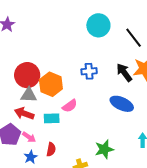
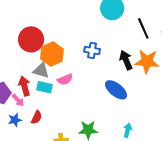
gray triangle: (29, 95) -> (41, 70), moved
red arrow: (24, 113) -> (24, 86), moved, turned 42

